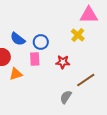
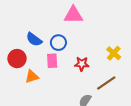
pink triangle: (89, 15) -> (73, 15), moved
yellow cross: (78, 35) -> (114, 53), moved

